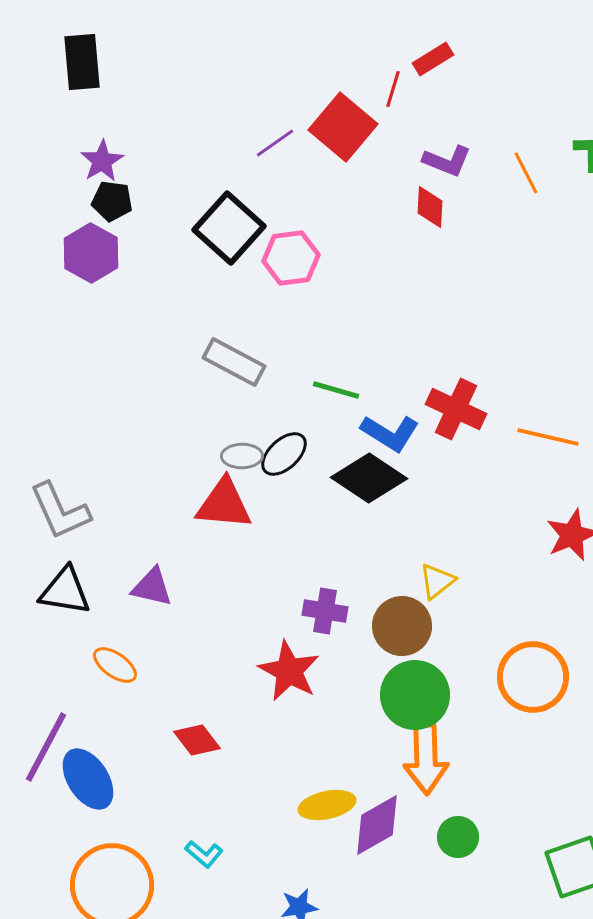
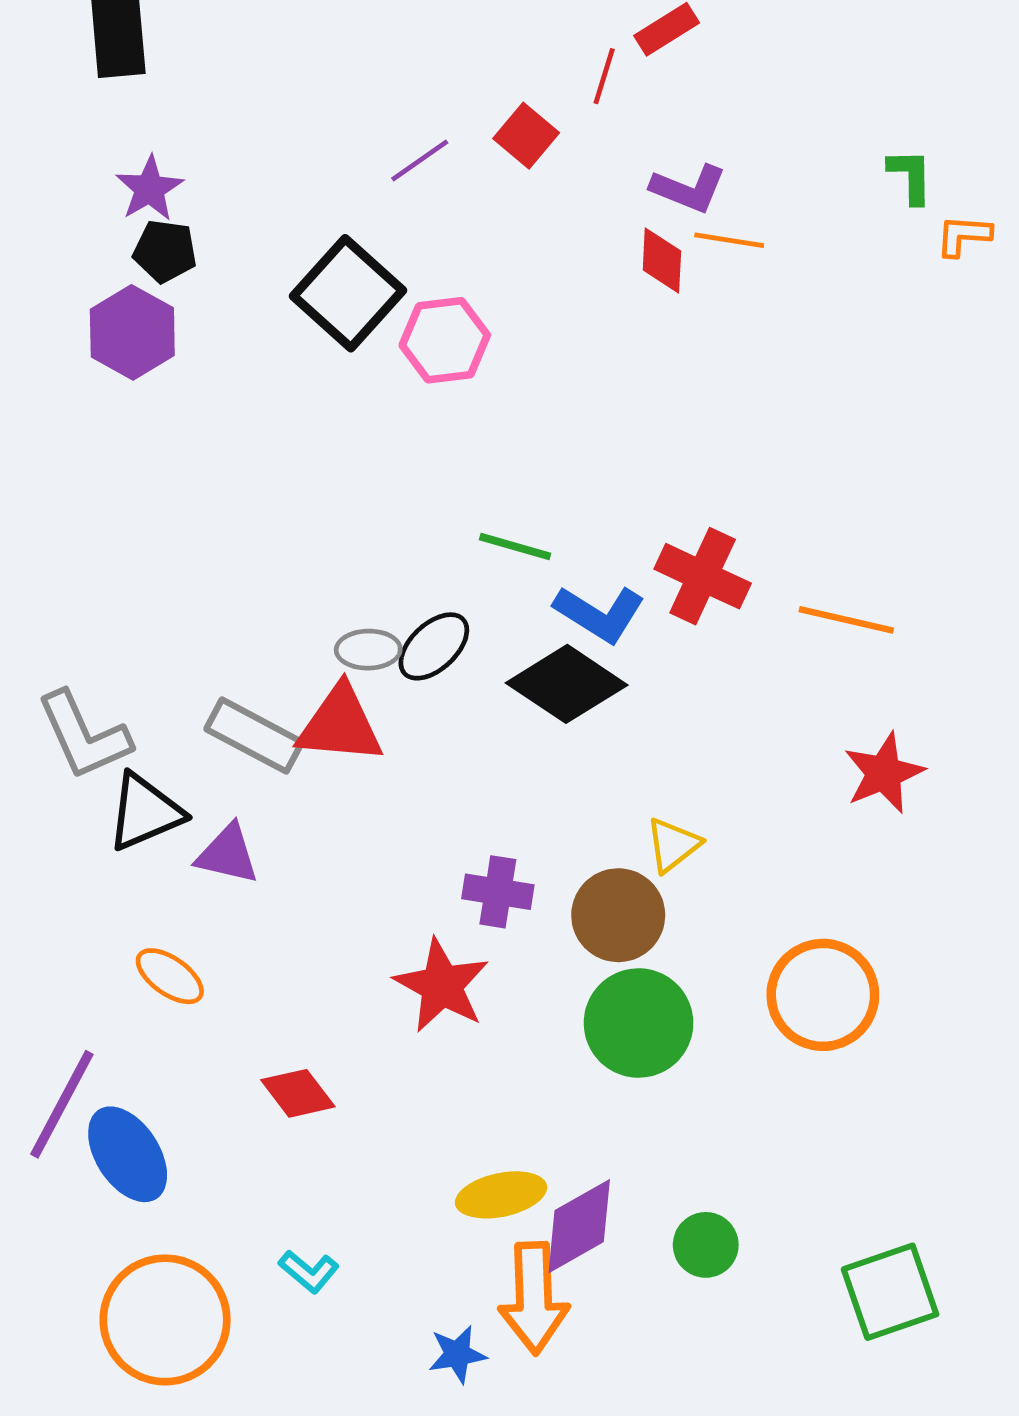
red square: (343, 127) -> (526, 136), size x0.6
orange line: (526, 173) -> (729, 240), moved, turned -54
gray rectangle: (234, 362) -> (254, 736), moved
black triangle: (65, 591) -> (145, 812), moved, turned -32
orange arrow: (426, 759) -> (534, 1298), moved

